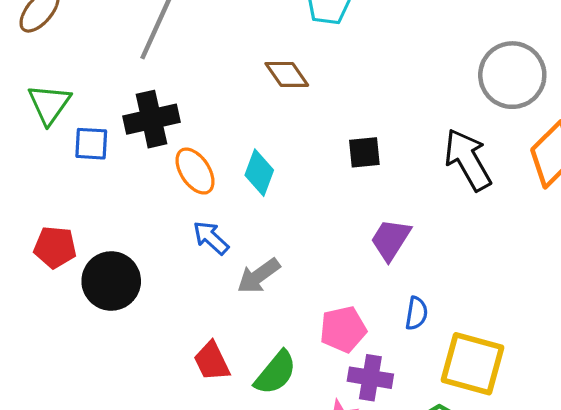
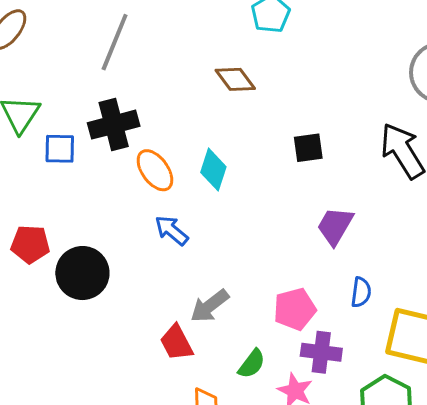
gray arrow: (259, 276) -> (210, 306), moved
green semicircle: (276, 373) -> (252, 364), moved, size x0.7

